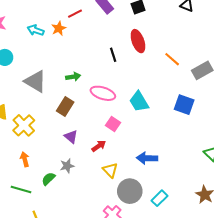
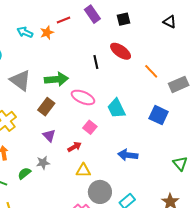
red ellipse: (138, 41) -> (121, 51), turned -40
green arrow: (73, 77) -> (56, 79), size x1.6
blue arrow: (147, 158) -> (128, 155), moved
yellow triangle: (110, 170) -> (83, 170), turned -49

